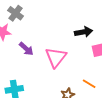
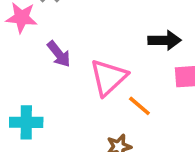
orange line: (89, 84) -> (139, 106), moved

